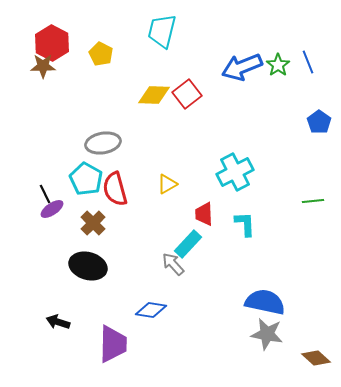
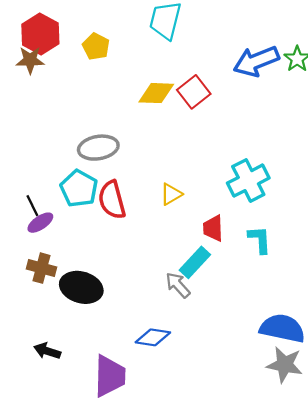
brown cross: (93, 223) -> (41, 268), moved, turned -30

